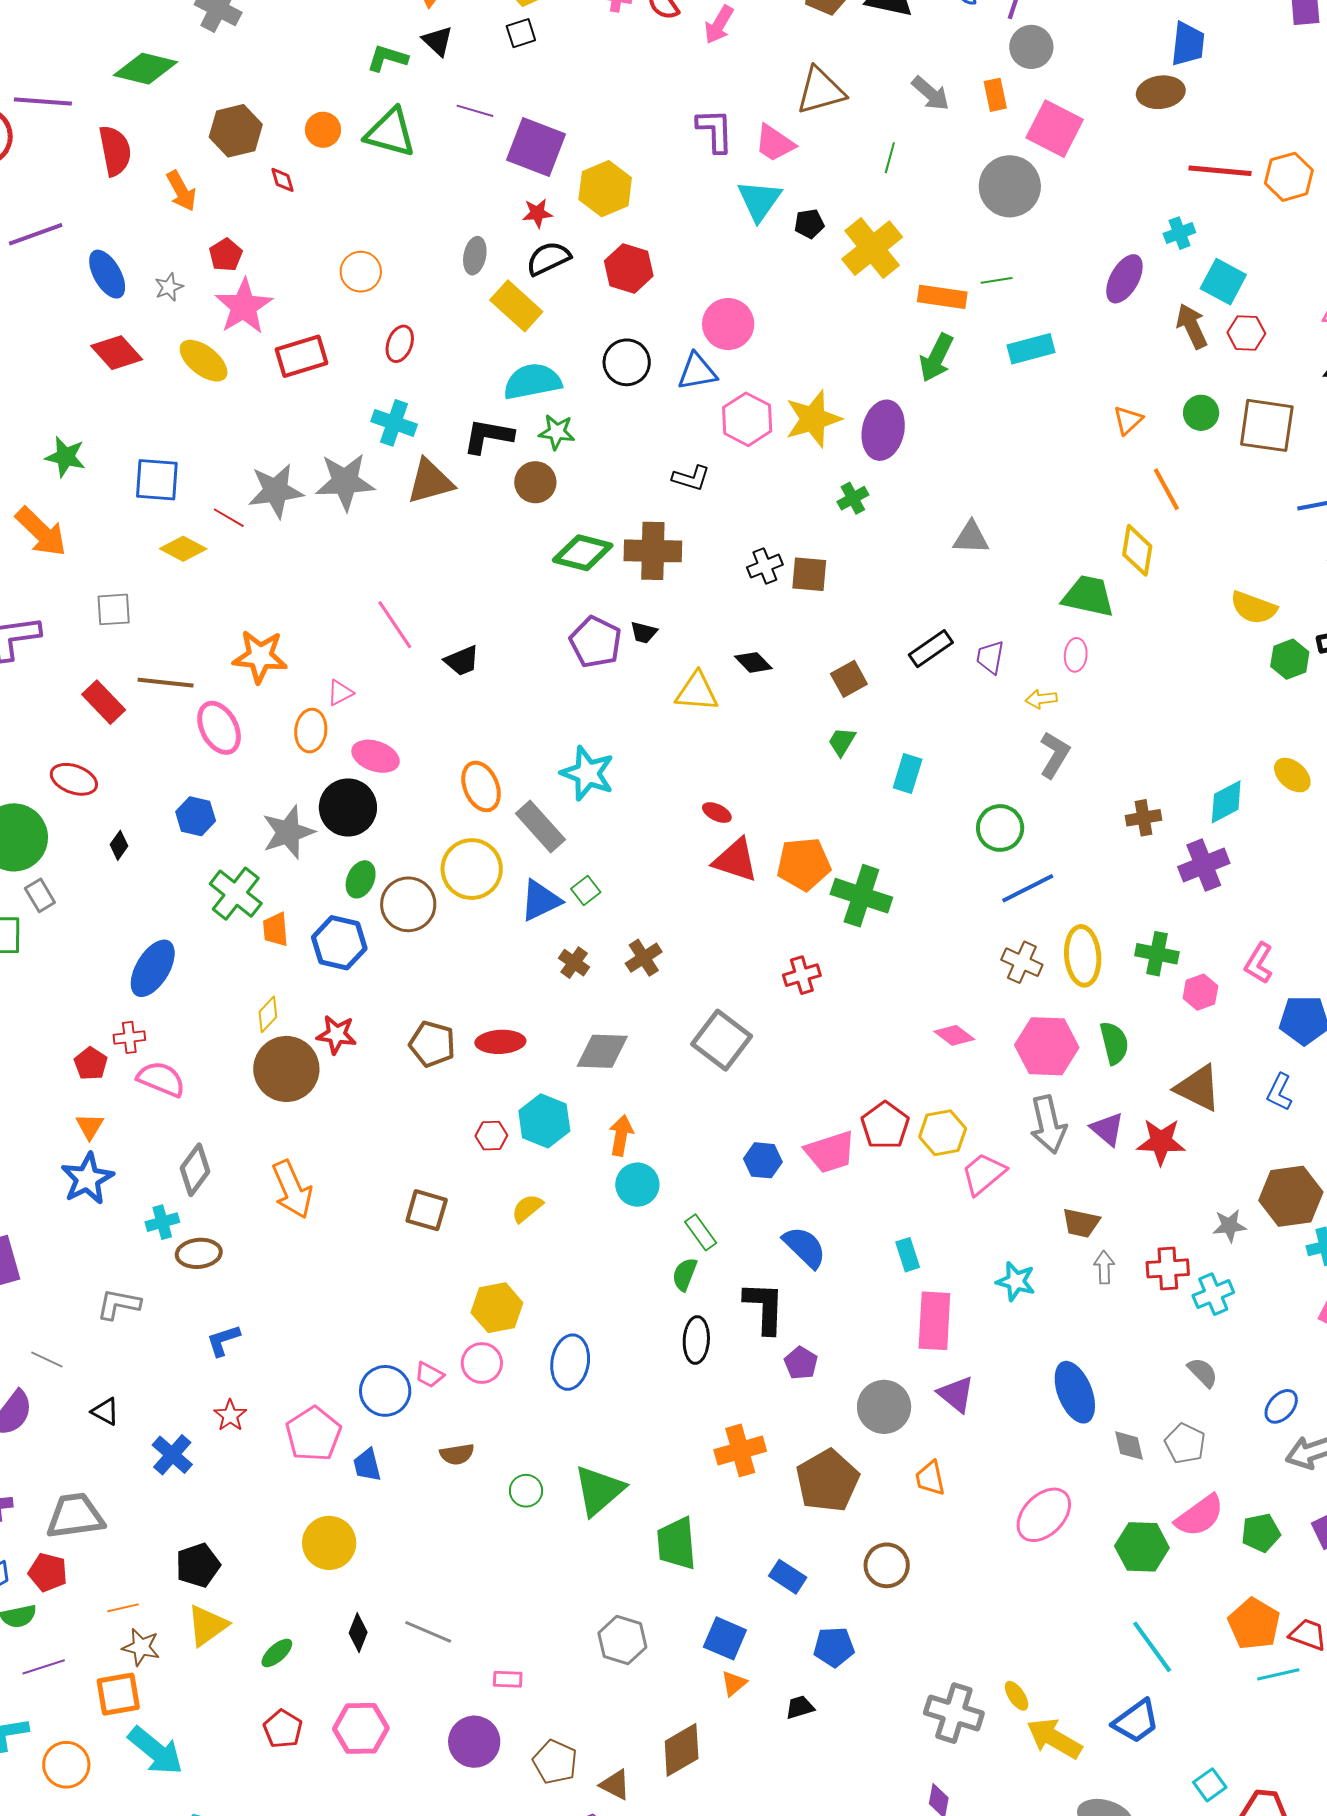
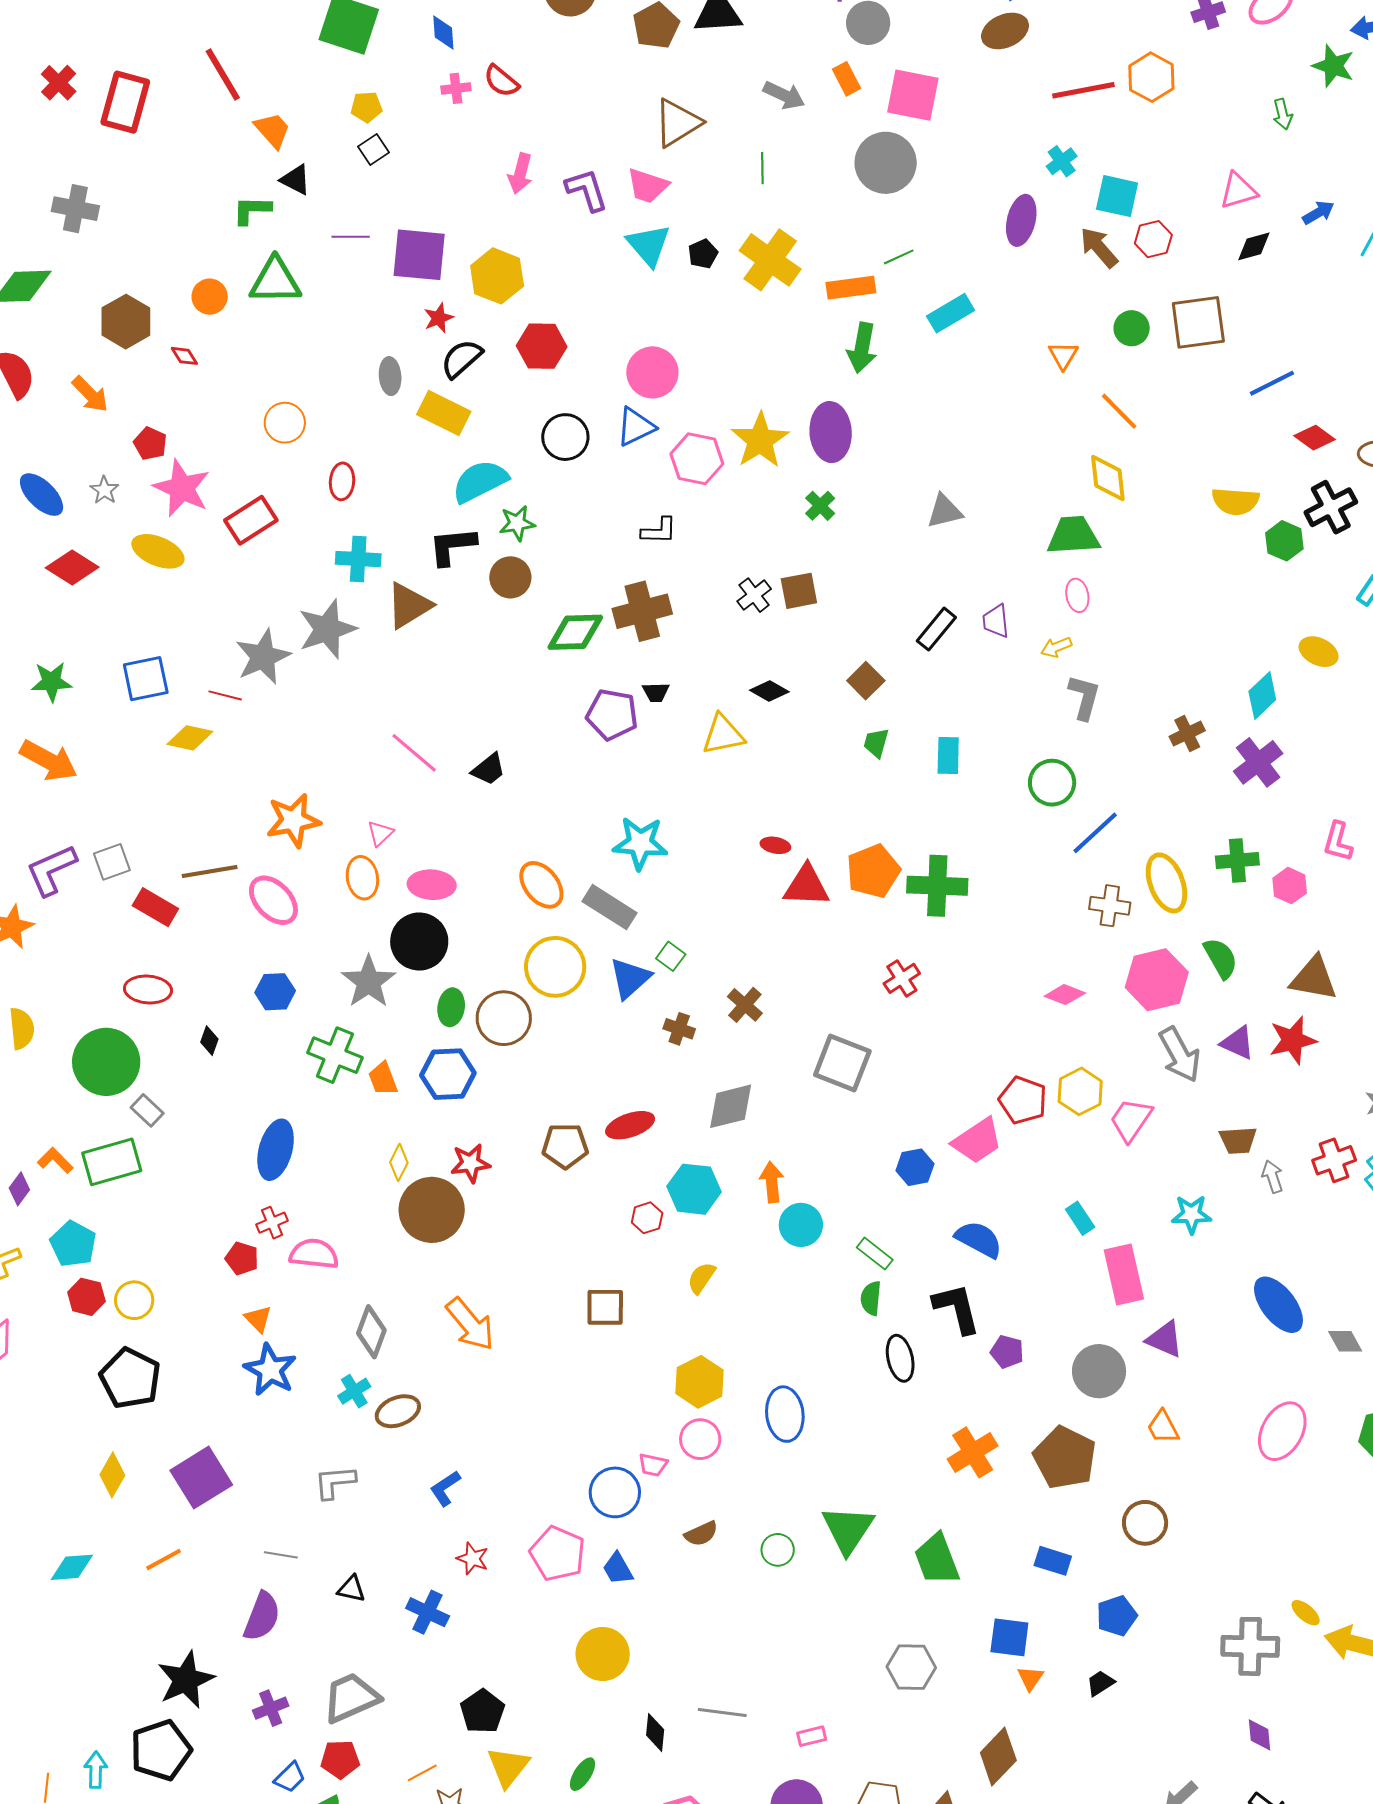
pink arrow: (719, 25) -> (520, 173), moved
gray square: (114, 609) -> (112, 862), moved

